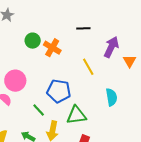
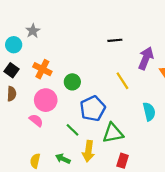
green circle: (33, 41) -> (72, 82), moved
orange cross: (52, 48) -> (42, 69), moved
blue pentagon: (59, 91) -> (93, 109), turned -30

